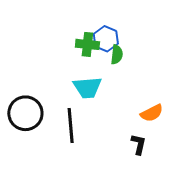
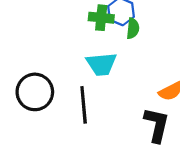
black L-shape: (139, 144) -> (157, 125), size x1.6

